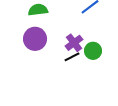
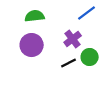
purple cross: (74, 43) -> (73, 39), moved

